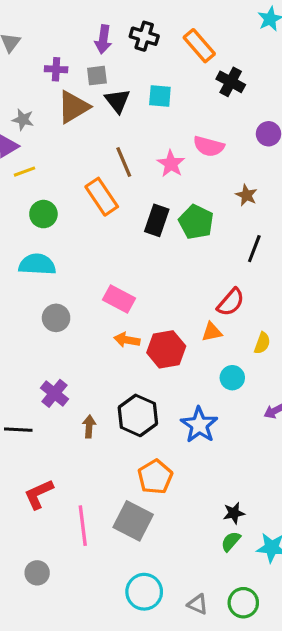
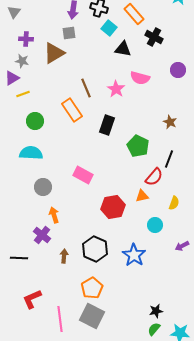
purple cross: (56, 69) -> (26, 39), moved
cyan square: (160, 96) -> (109, 28), moved, turned 35
black triangle: (117, 101) -> (123, 49), moved, turned -42
brown star: (246, 195) -> (170, 122), moved
green pentagon: (196, 222) -> (138, 146), moved
black line: (254, 249) -> (169, 159), moved
orange arrow: (127, 340) -> (54, 215), moved, turned 63
orange pentagon: (155, 477) -> (92, 288), moved

